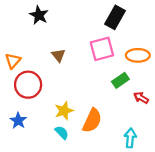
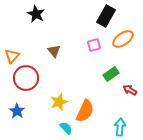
pink square: (102, 49) -> (94, 45), size x0.6
orange ellipse: (138, 55) -> (123, 39), moved, turned -35
cyan semicircle: (62, 133) -> (66, 128), moved

